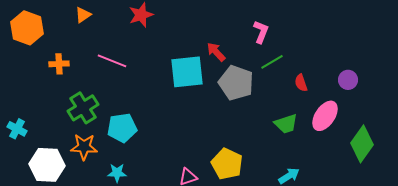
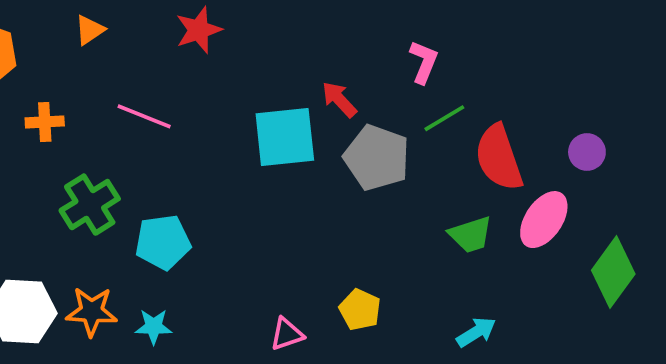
red semicircle: (301, 83) -> (499, 158), size x2.0
orange star: (84, 147) -> (92, 311), moved
yellow pentagon: (227, 164) -> (360, 310), size x0.7

